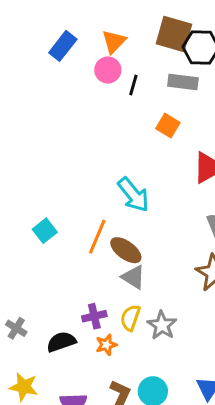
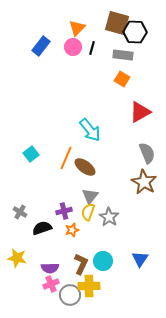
blue rectangle: (63, 46) -> (41, 46), moved
black line: (133, 85) -> (92, 48), moved
orange square: (168, 126) -> (122, 79), moved
gray triangle: (133, 277) -> (90, 196), moved, turned 36
gray cross: (16, 328) -> (20, 212), moved

